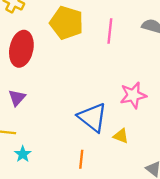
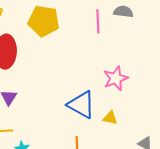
pink line: (110, 31) -> (98, 21), moved

